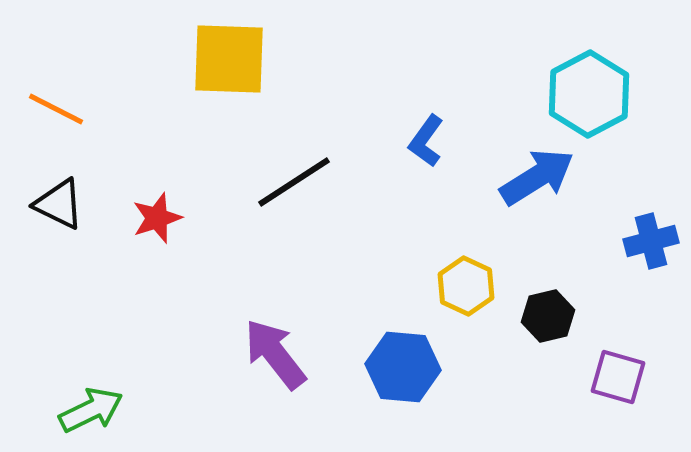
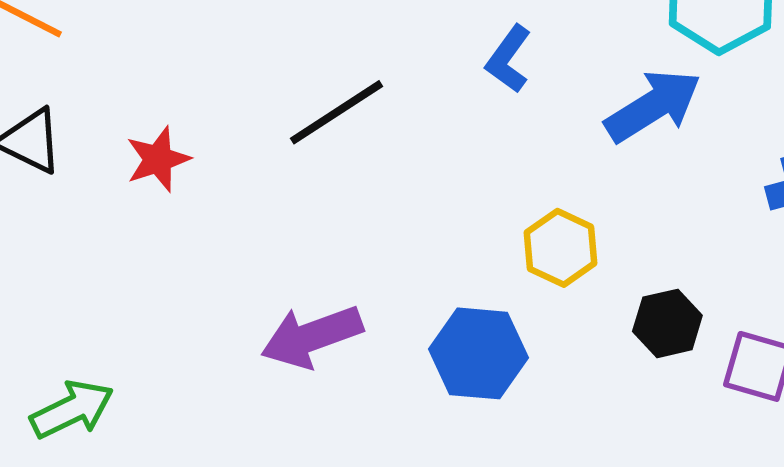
black hexagon: (548, 316) -> (667, 323), moved
purple arrow: (275, 354) -> (312, 336), turned -72

